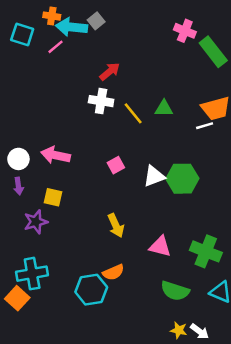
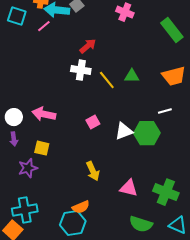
pink cross: (185, 31) -> (125, 12), moved
white line: (205, 126) -> (165, 111), moved
orange semicircle: (113, 272) -> (81, 207), moved

